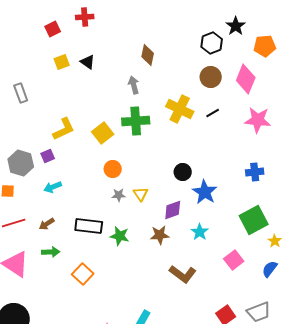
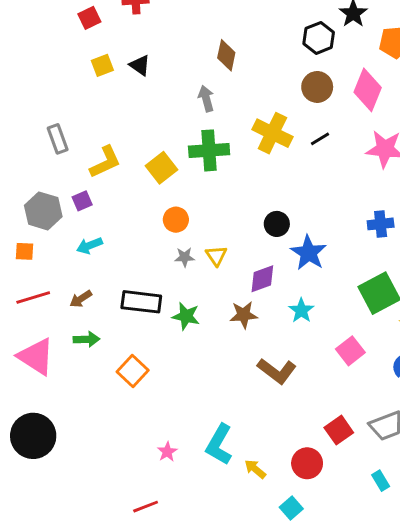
gray rectangle: (21, 93) -> (58, 139), moved

